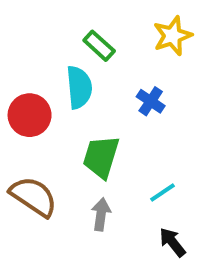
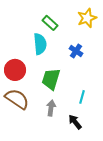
red circle: (30, 115) -> (15, 70), moved
cyan line: (163, 193) -> (82, 97), turned -40
black arrow: (172, 242) -> (75, 122), moved

